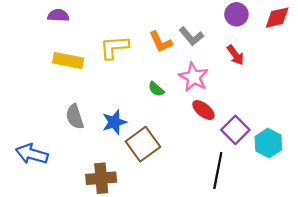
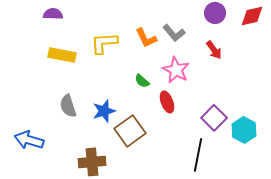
red ellipse: (203, 110) -> (167, 102), moved, turned 30

